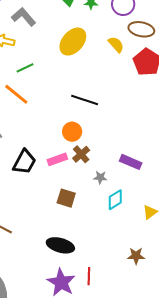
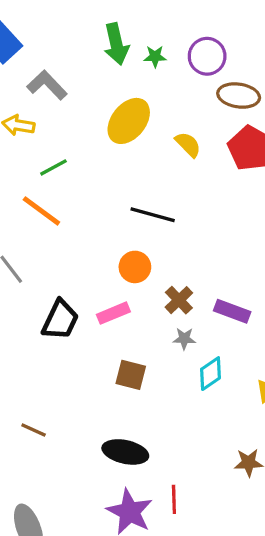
yellow semicircle: (116, 44) -> (188, 144), moved
brown cross: (81, 154) -> (179, 300), moved

